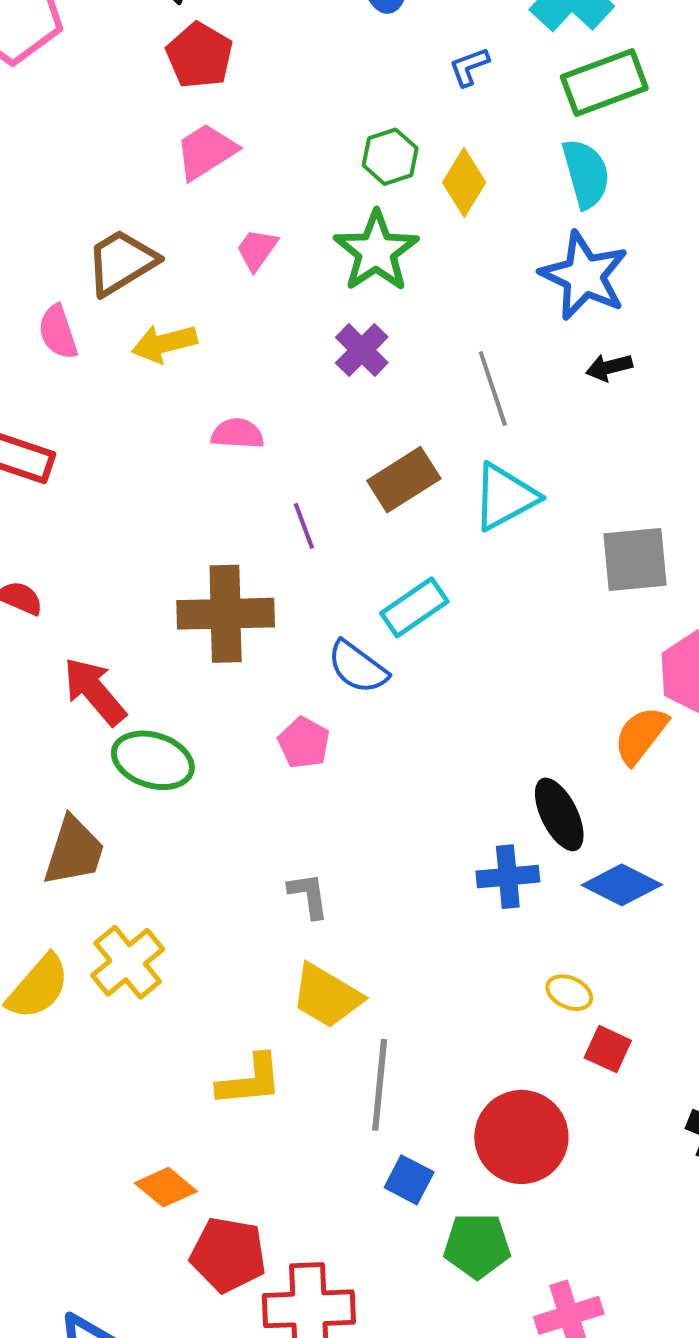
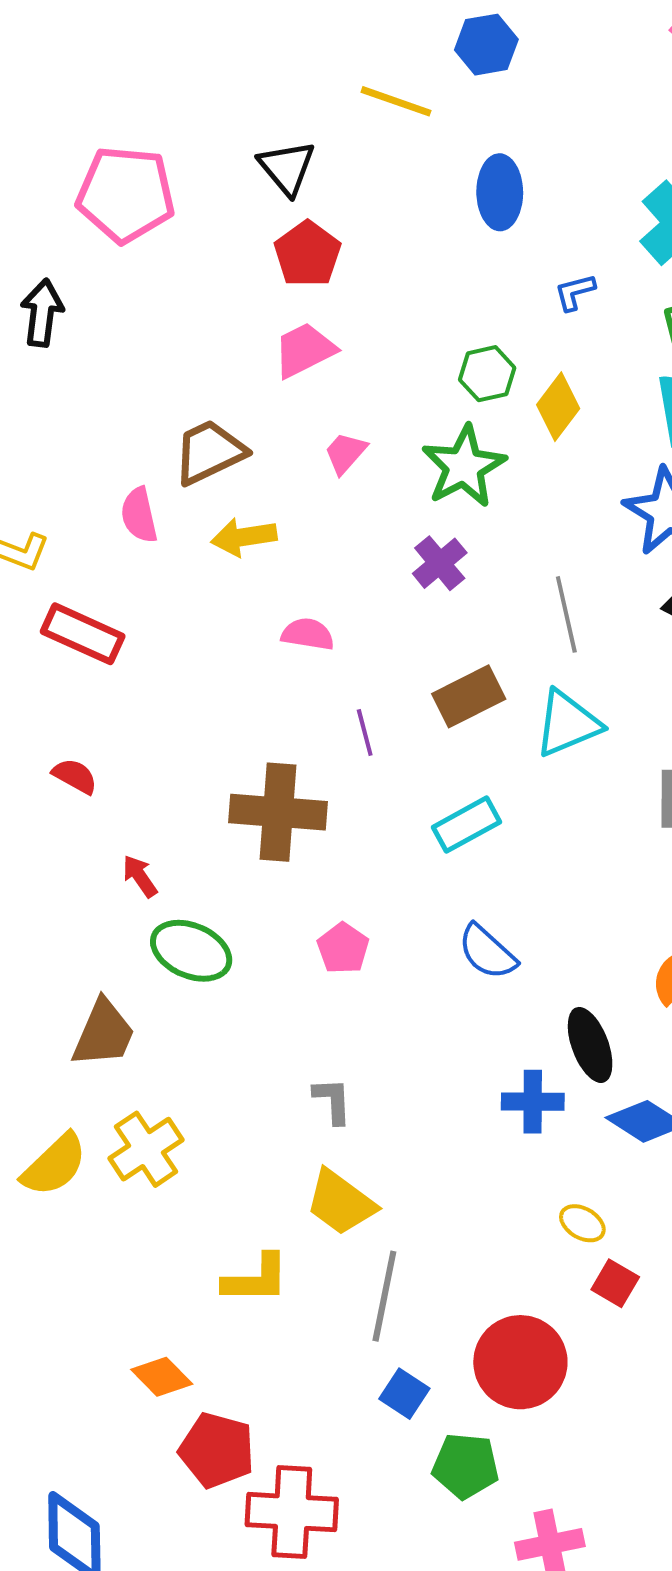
blue semicircle: (358, 667) -> (487, 952), moved
red arrow: (94, 691) -> (140, 876), size x0.6

